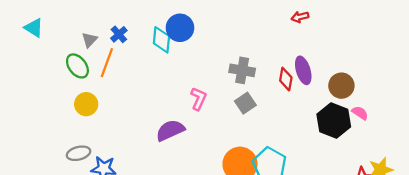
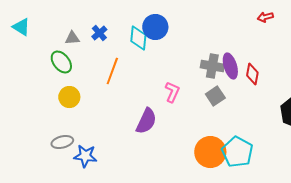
gray triangle: (89, 40) -> (72, 38), turned 42
orange line: (107, 63) -> (112, 71), moved
purple ellipse: (303, 70) -> (230, 66), moved
purple semicircle: (170, 130) -> (146, 121), turned 140

